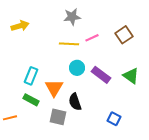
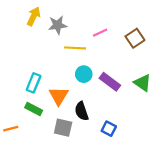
gray star: (72, 17) -> (58, 25), moved
yellow arrow: (20, 26) -> (34, 16), moved, turned -48
pink line: (92, 38) -> (100, 33), moved
blue square: (114, 119) -> (109, 129), moved

